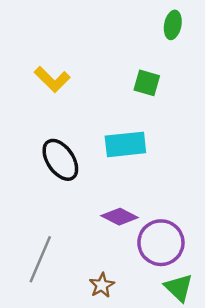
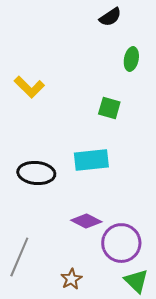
yellow L-shape: (52, 79) -> (29, 87), moved
black ellipse: (60, 160) -> (36, 173), turned -51

